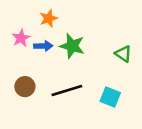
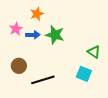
green triangle: (123, 54) -> (94, 52), moved
black line: (67, 91) -> (43, 80), moved

